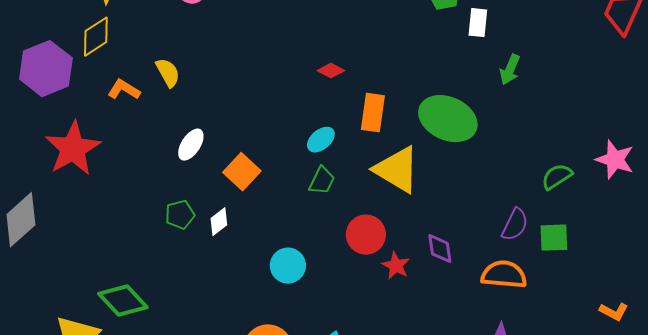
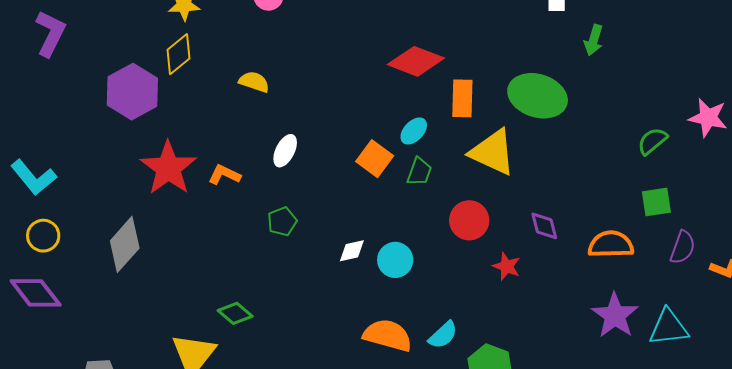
red diamond: (331, 71) -> (416, 61), size x2.0
yellow semicircle: (168, 73) -> (254, 82), turned -36
orange L-shape: (124, 90) -> (224, 175), moved
orange square: (242, 172) -> (375, 159), moved
white diamond: (219, 222) -> (352, 251), moved, turned 32
purple semicircle: (515, 225) -> (683, 247), moved
red star: (396, 266) -> (507, 266), moved
green diamond: (123, 301) -> (235, 313), size x0.7

